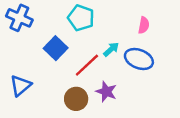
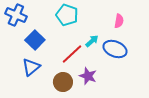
blue square: (56, 48) -> (35, 40), moved
blue triangle: (21, 86) -> (31, 67), moved

